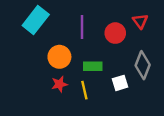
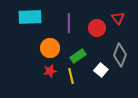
cyan rectangle: (36, 20) -> (30, 17), turned 50
green rectangle: (93, 66) -> (78, 56), turned -35
white square: (120, 83) -> (101, 70), turned -32

